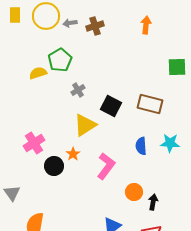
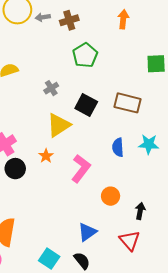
green pentagon: (60, 60) -> (85, 55), moved
black circle: (54, 166) -> (15, 169), moved
black arrow: (153, 202) -> (140, 211), moved

